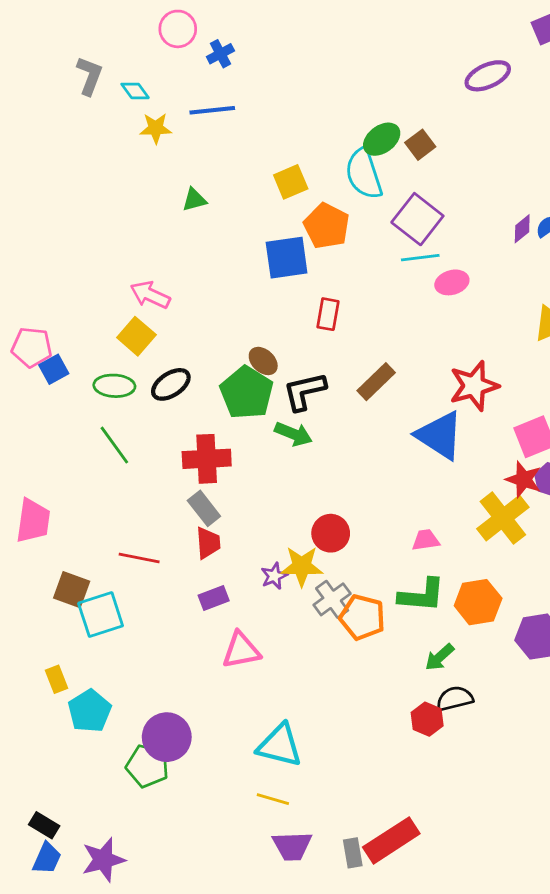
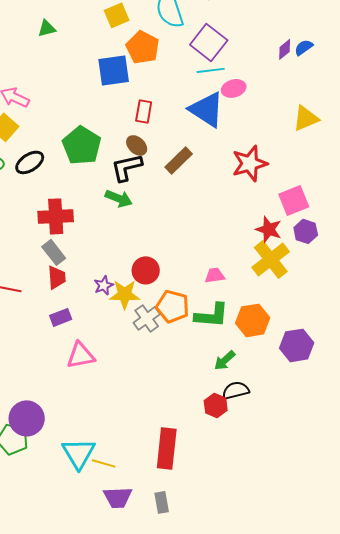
brown ellipse: (263, 361) -> (137, 145), moved
green pentagon: (247, 393) -> (82, 145), moved
blue triangle: (440, 435) -> (207, 109), moved
red star: (524, 479) -> (269, 229), moved
purple star: (274, 576) -> (104, 285), moved
orange pentagon: (362, 617) -> (173, 306), moved
cyan triangle: (280, 745) -> (79, 453), moved, turned 45
red rectangle: (391, 840) -> (167, 448), moved, turned -51

